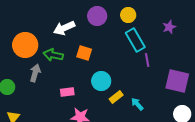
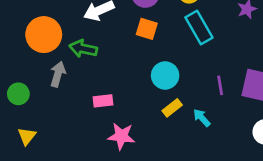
orange square: (84, 53) -> (147, 29), moved
purple line: (147, 60) -> (220, 85), moved
cyan circle: (101, 81) -> (165, 75), moved

